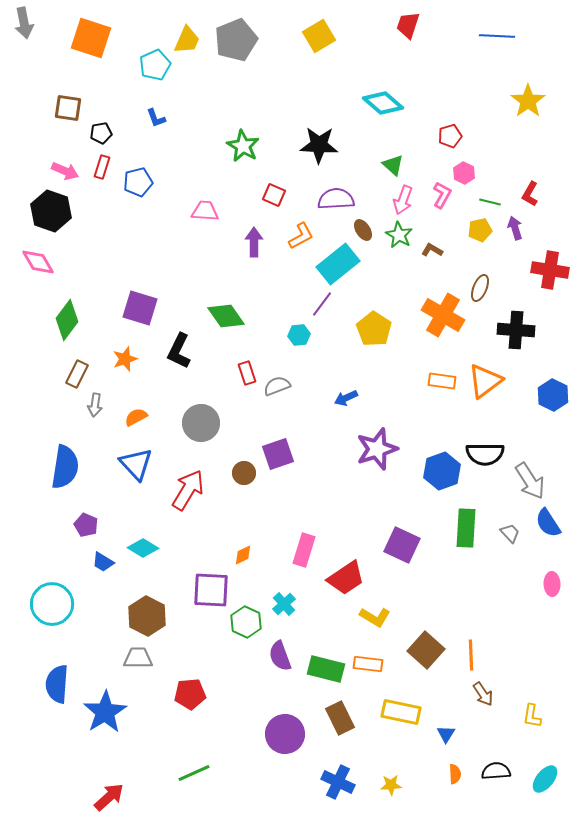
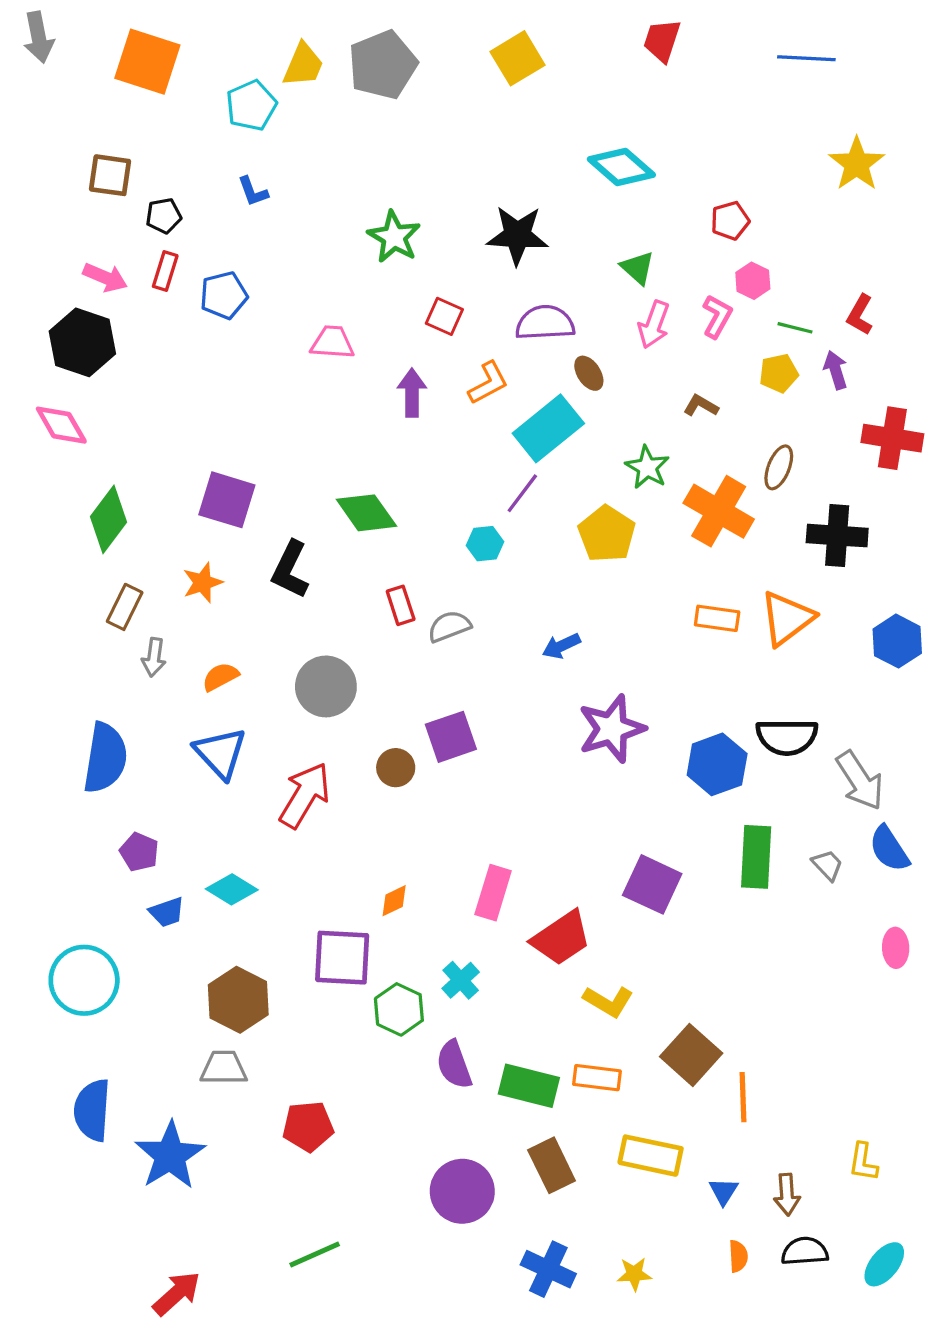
green star: (399, 235) -> (647, 467), moved
blue trapezoid: (103, 562) -> (167, 912), turned -50
orange line: (471, 655) -> (743, 1097), moved
brown arrow: (483, 694) -> (787, 1195), moved, turned 30

